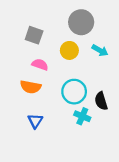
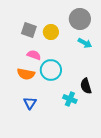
gray circle: (81, 22) -> (80, 19), moved
yellow circle: (69, 50) -> (51, 32), moved
cyan circle: (74, 92) -> (51, 70), moved

